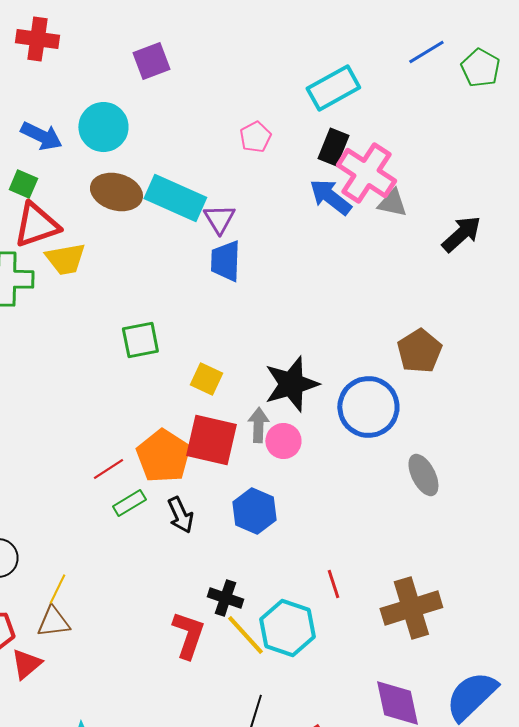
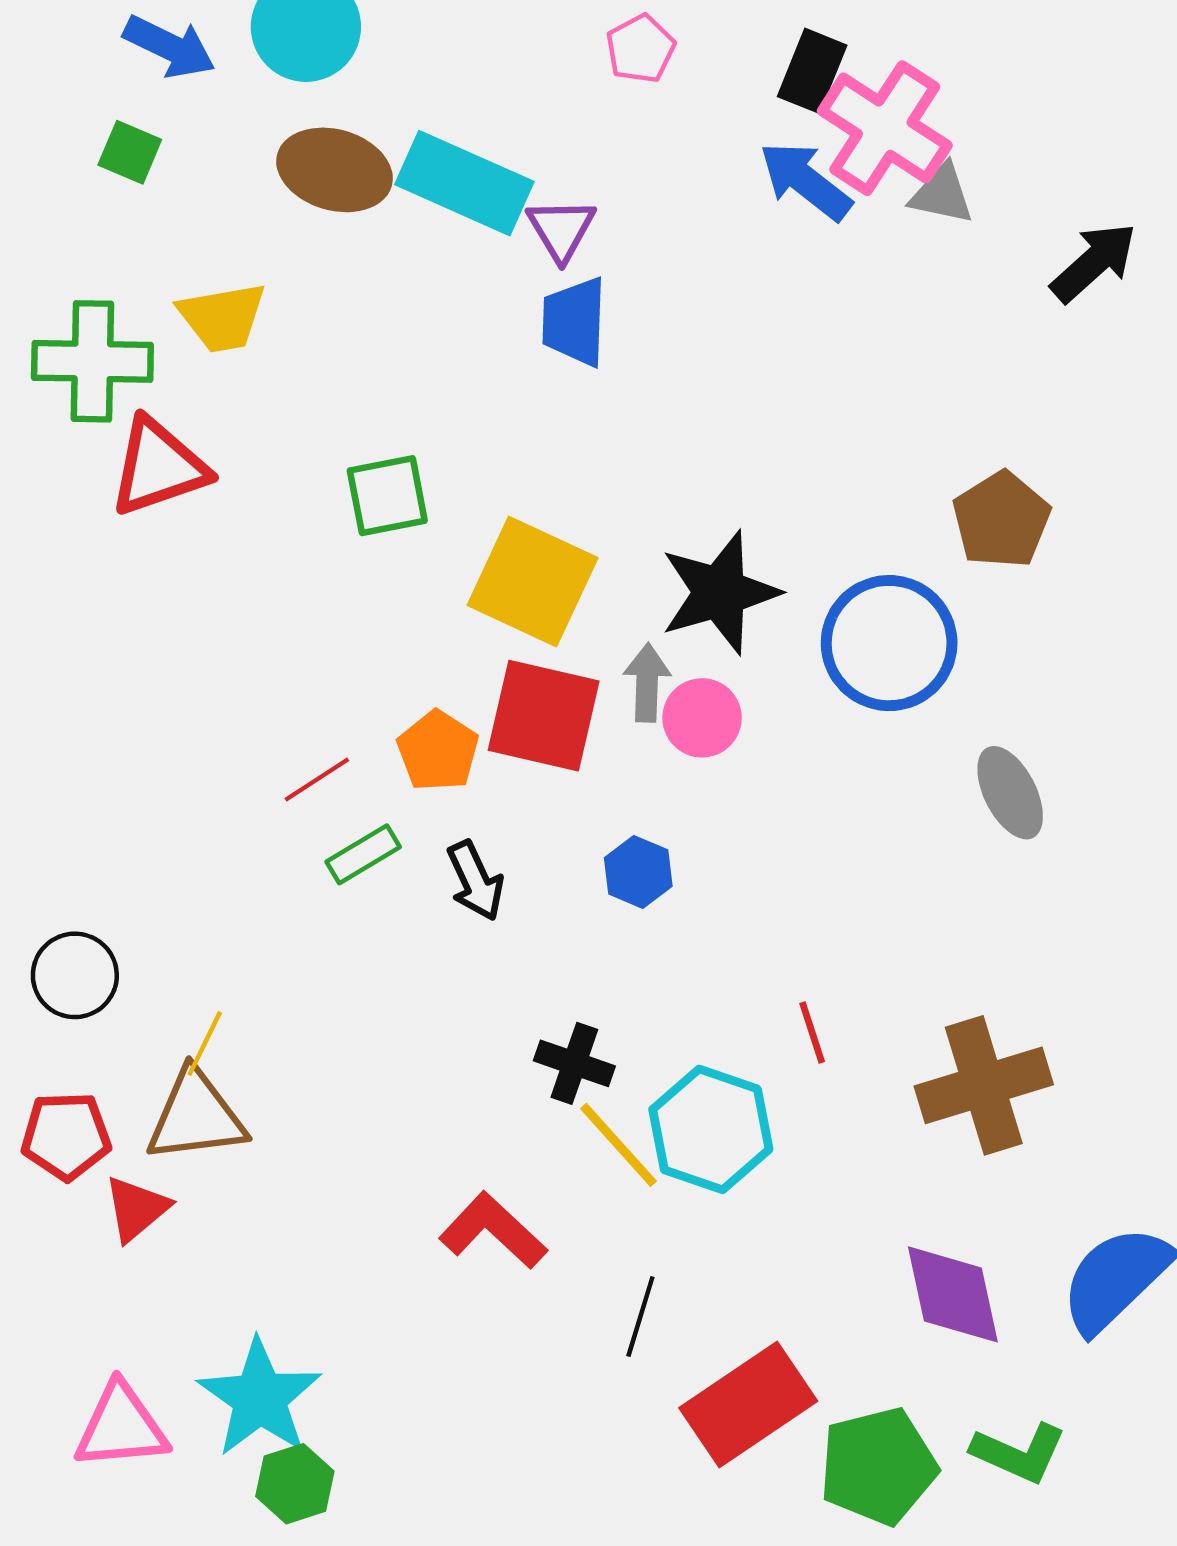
red triangle: (36, 225) -> (158, 467), moved
yellow square: (206, 379) -> (533, 581), size x1.8
orange pentagon: (163, 456) -> (438, 751), size x0.7
blue hexagon: (254, 511) -> (638, 872), size x0.7
brown triangle: (53, 622) -> (196, 1116), size x1.4
red L-shape: (188, 635) -> (493, 1231), moved, turned -66

